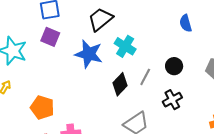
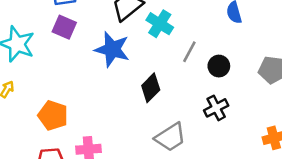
cyan cross: (125, 46) -> (160, 24), moved
gray line: (145, 77) -> (189, 52), moved

